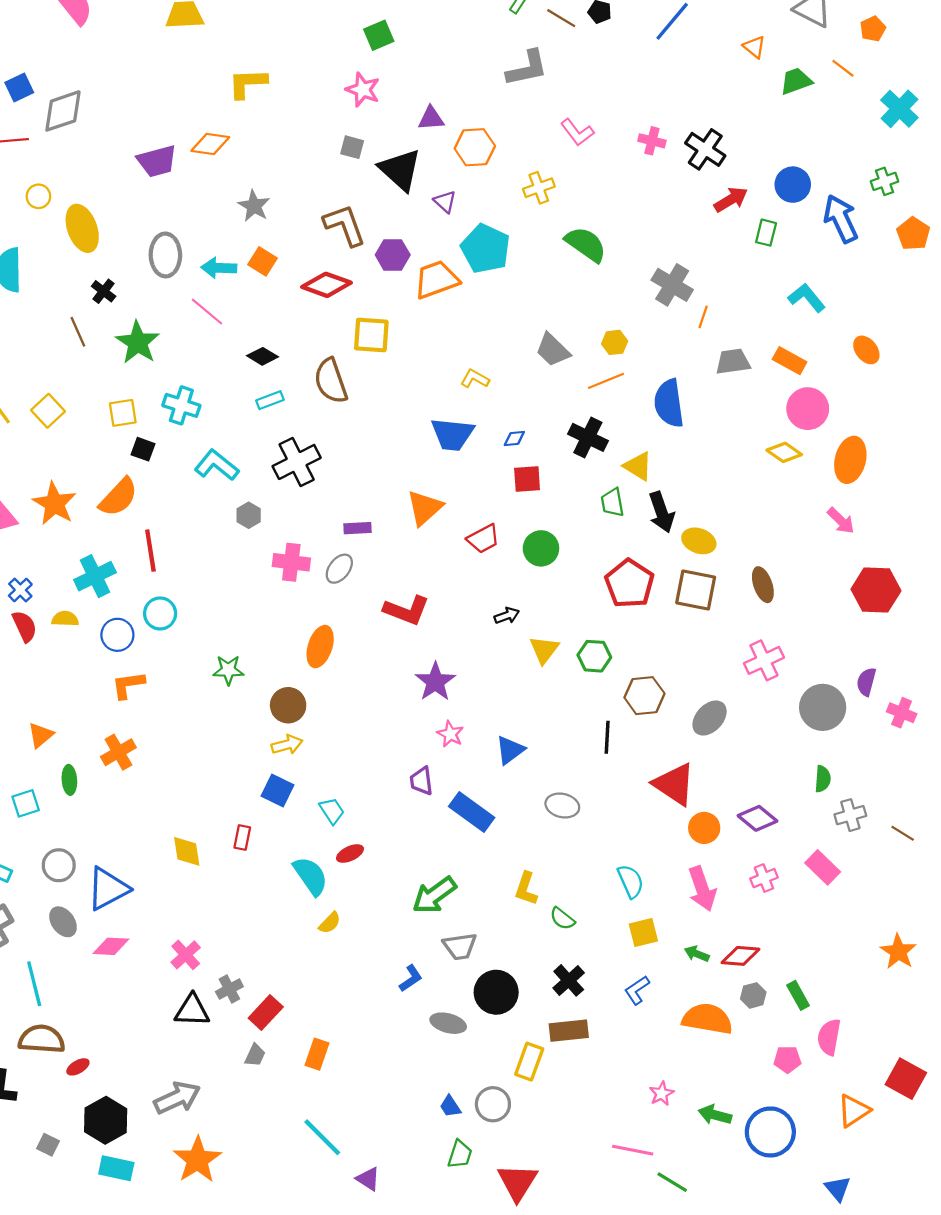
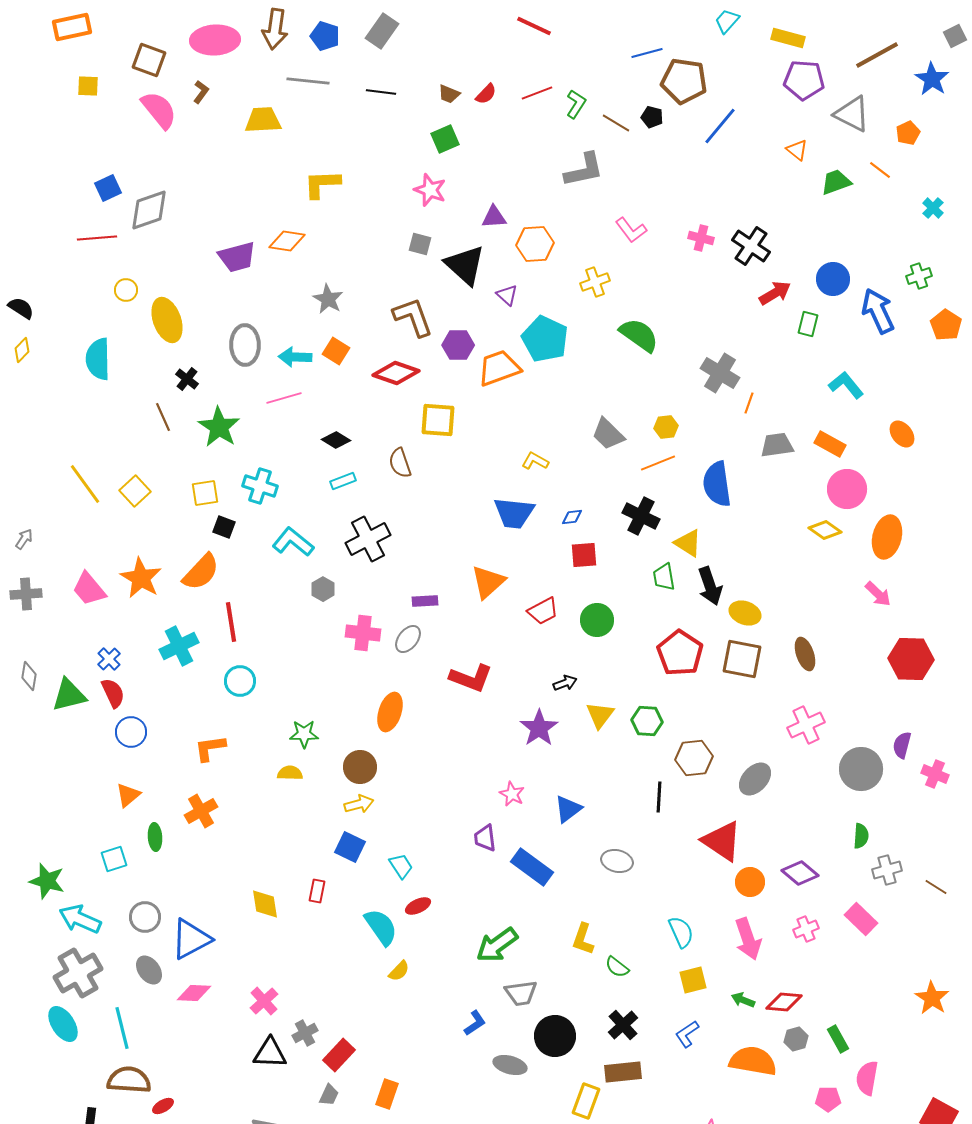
cyan cross: (899, 109) -> (933, 208), size x0.6
pink line: (207, 312) -> (284, 398), turned -56
brown semicircle: (331, 381) -> (400, 463), size x0.7
yellow semicircle: (65, 619) -> (290, 773), moved
blue circle: (117, 635) -> (131, 732), moved
purple star: (435, 682) -> (539, 728), moved

